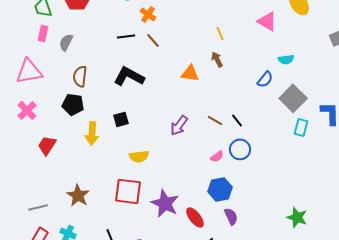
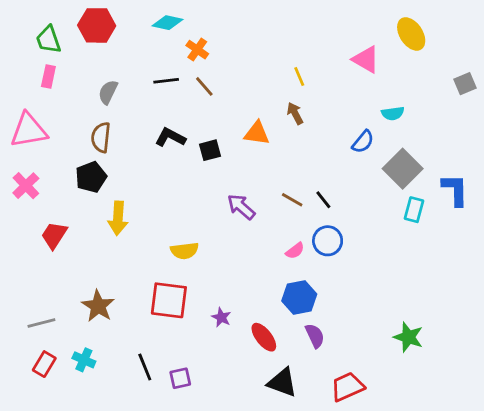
gray semicircle: (66, 42) -> (108, 92), moved
black L-shape: (129, 76) -> (170, 137), size x0.7
black pentagon: (73, 104) -> (91, 177), turned -30
black square: (121, 119) -> (210, 150), moved
purple arrow: (179, 125) -> (241, 207), turned 95
purple star: (165, 203) -> (221, 317), size x0.5

